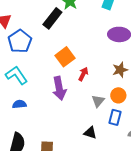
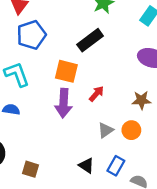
black rectangle: (52, 18) -> (90, 40), moved
orange square: (65, 57) -> (66, 71), moved, turned 36
blue rectangle: (115, 117) -> (116, 166), moved

